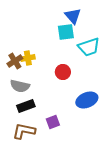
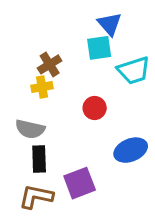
brown cross: (15, 61) -> (50, 64), moved
black rectangle: (26, 106) -> (39, 159), turned -72
purple square: (53, 122) -> (80, 183), size x1.5

